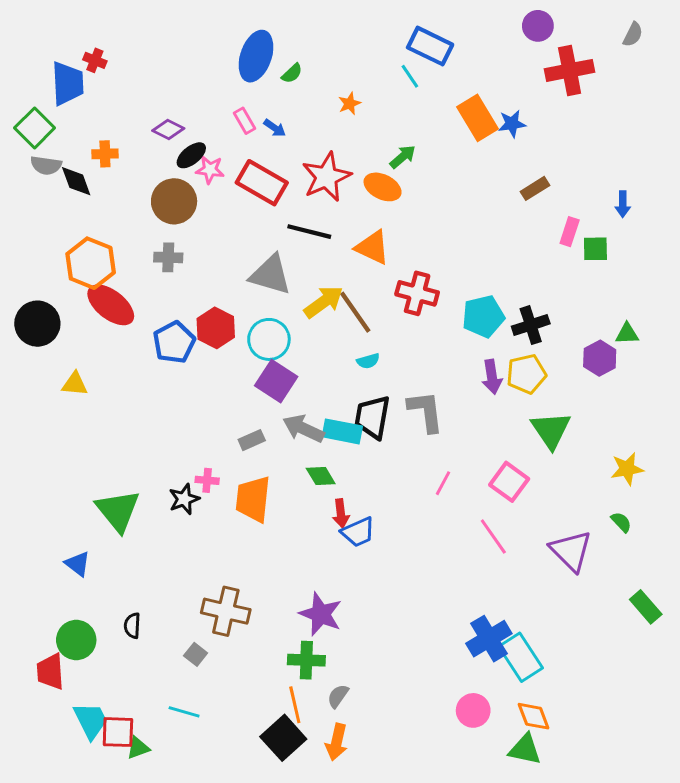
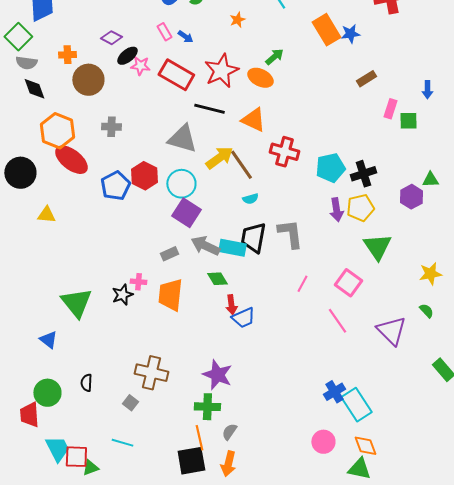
black diamond: (76, 181) -> (34, 89), moved
brown circle: (174, 201) -> (88, 80), moved
blue cross: (489, 639) -> (334, 392), size x0.7
black square: (283, 738) -> (191, 461), turned 32

